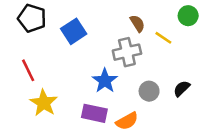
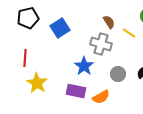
black pentagon: (32, 18) -> (28, 18), turned -30
gray cross: (127, 52) -> (101, 44), turned 30
red line: (28, 70) -> (25, 58), turned 30

